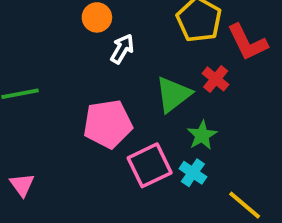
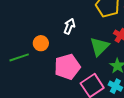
orange circle: (97, 17) -> (41, 43), moved

